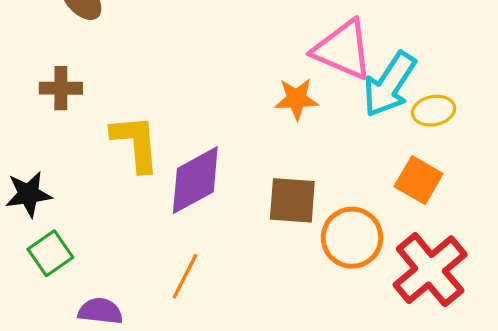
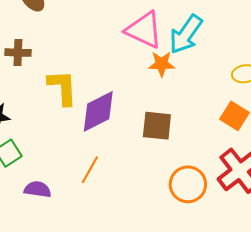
pink triangle: (343, 50) -> (144, 30), moved
cyan arrow: (389, 84) -> (186, 34), moved
orange circle: (352, 238) -> (188, 184), moved

